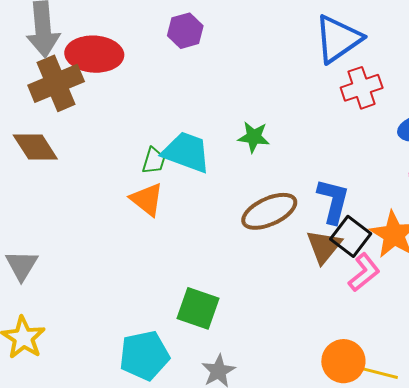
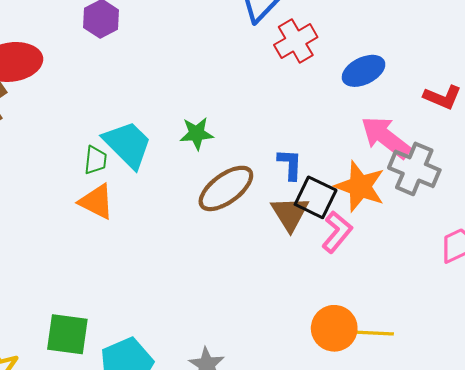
green star: (254, 137) -> (197, 134), moved
cyan trapezoid: (186, 152) -> (128, 144), turned 36
blue L-shape: (333, 201) -> (290, 164), size x0.7
green square: (198, 308) -> (67, 334), moved

